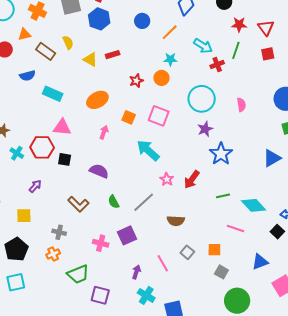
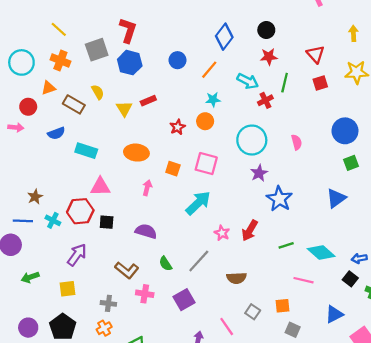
red star: (239, 25) -> (269, 57), moved
yellow triangle: (90, 60) -> (124, 109), turned 35
orange ellipse: (97, 100) -> (136, 153), turned 40
cyan arrow: (148, 150) -> (198, 203), turned 100
purple arrow: (35, 186) -> (77, 255), size x1.5
pink cross: (101, 243) -> (145, 294), moved

